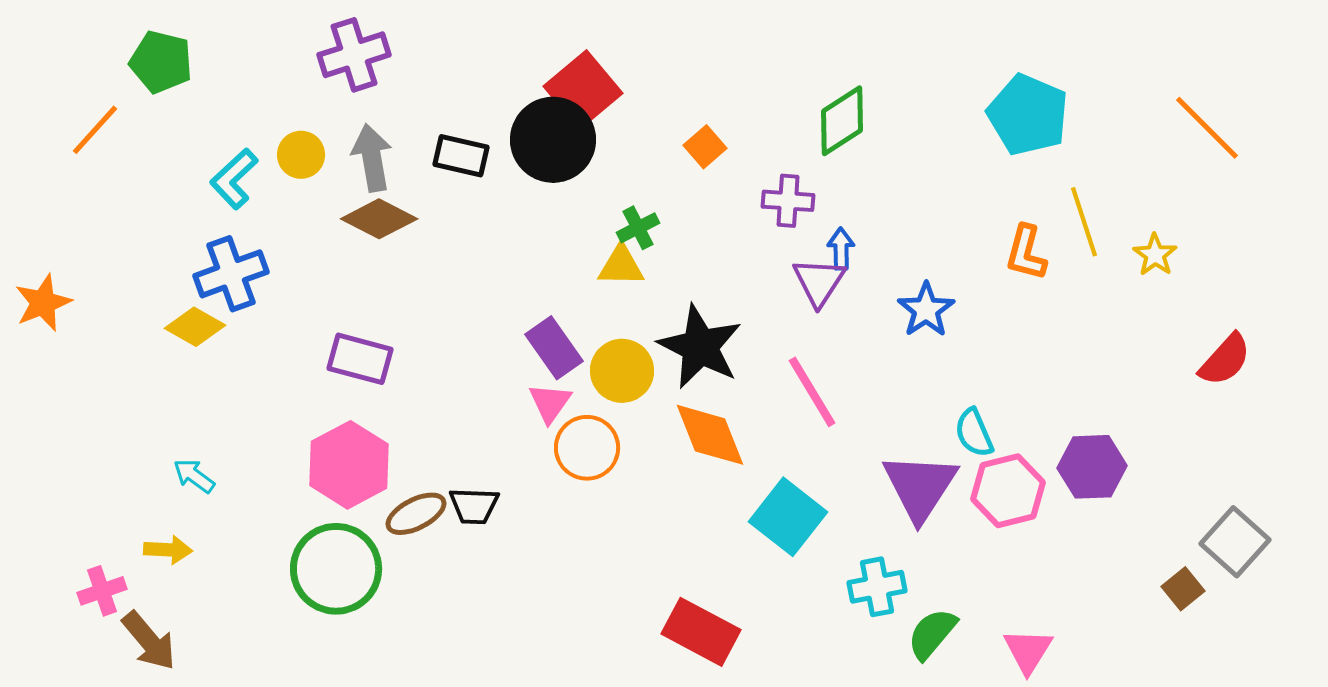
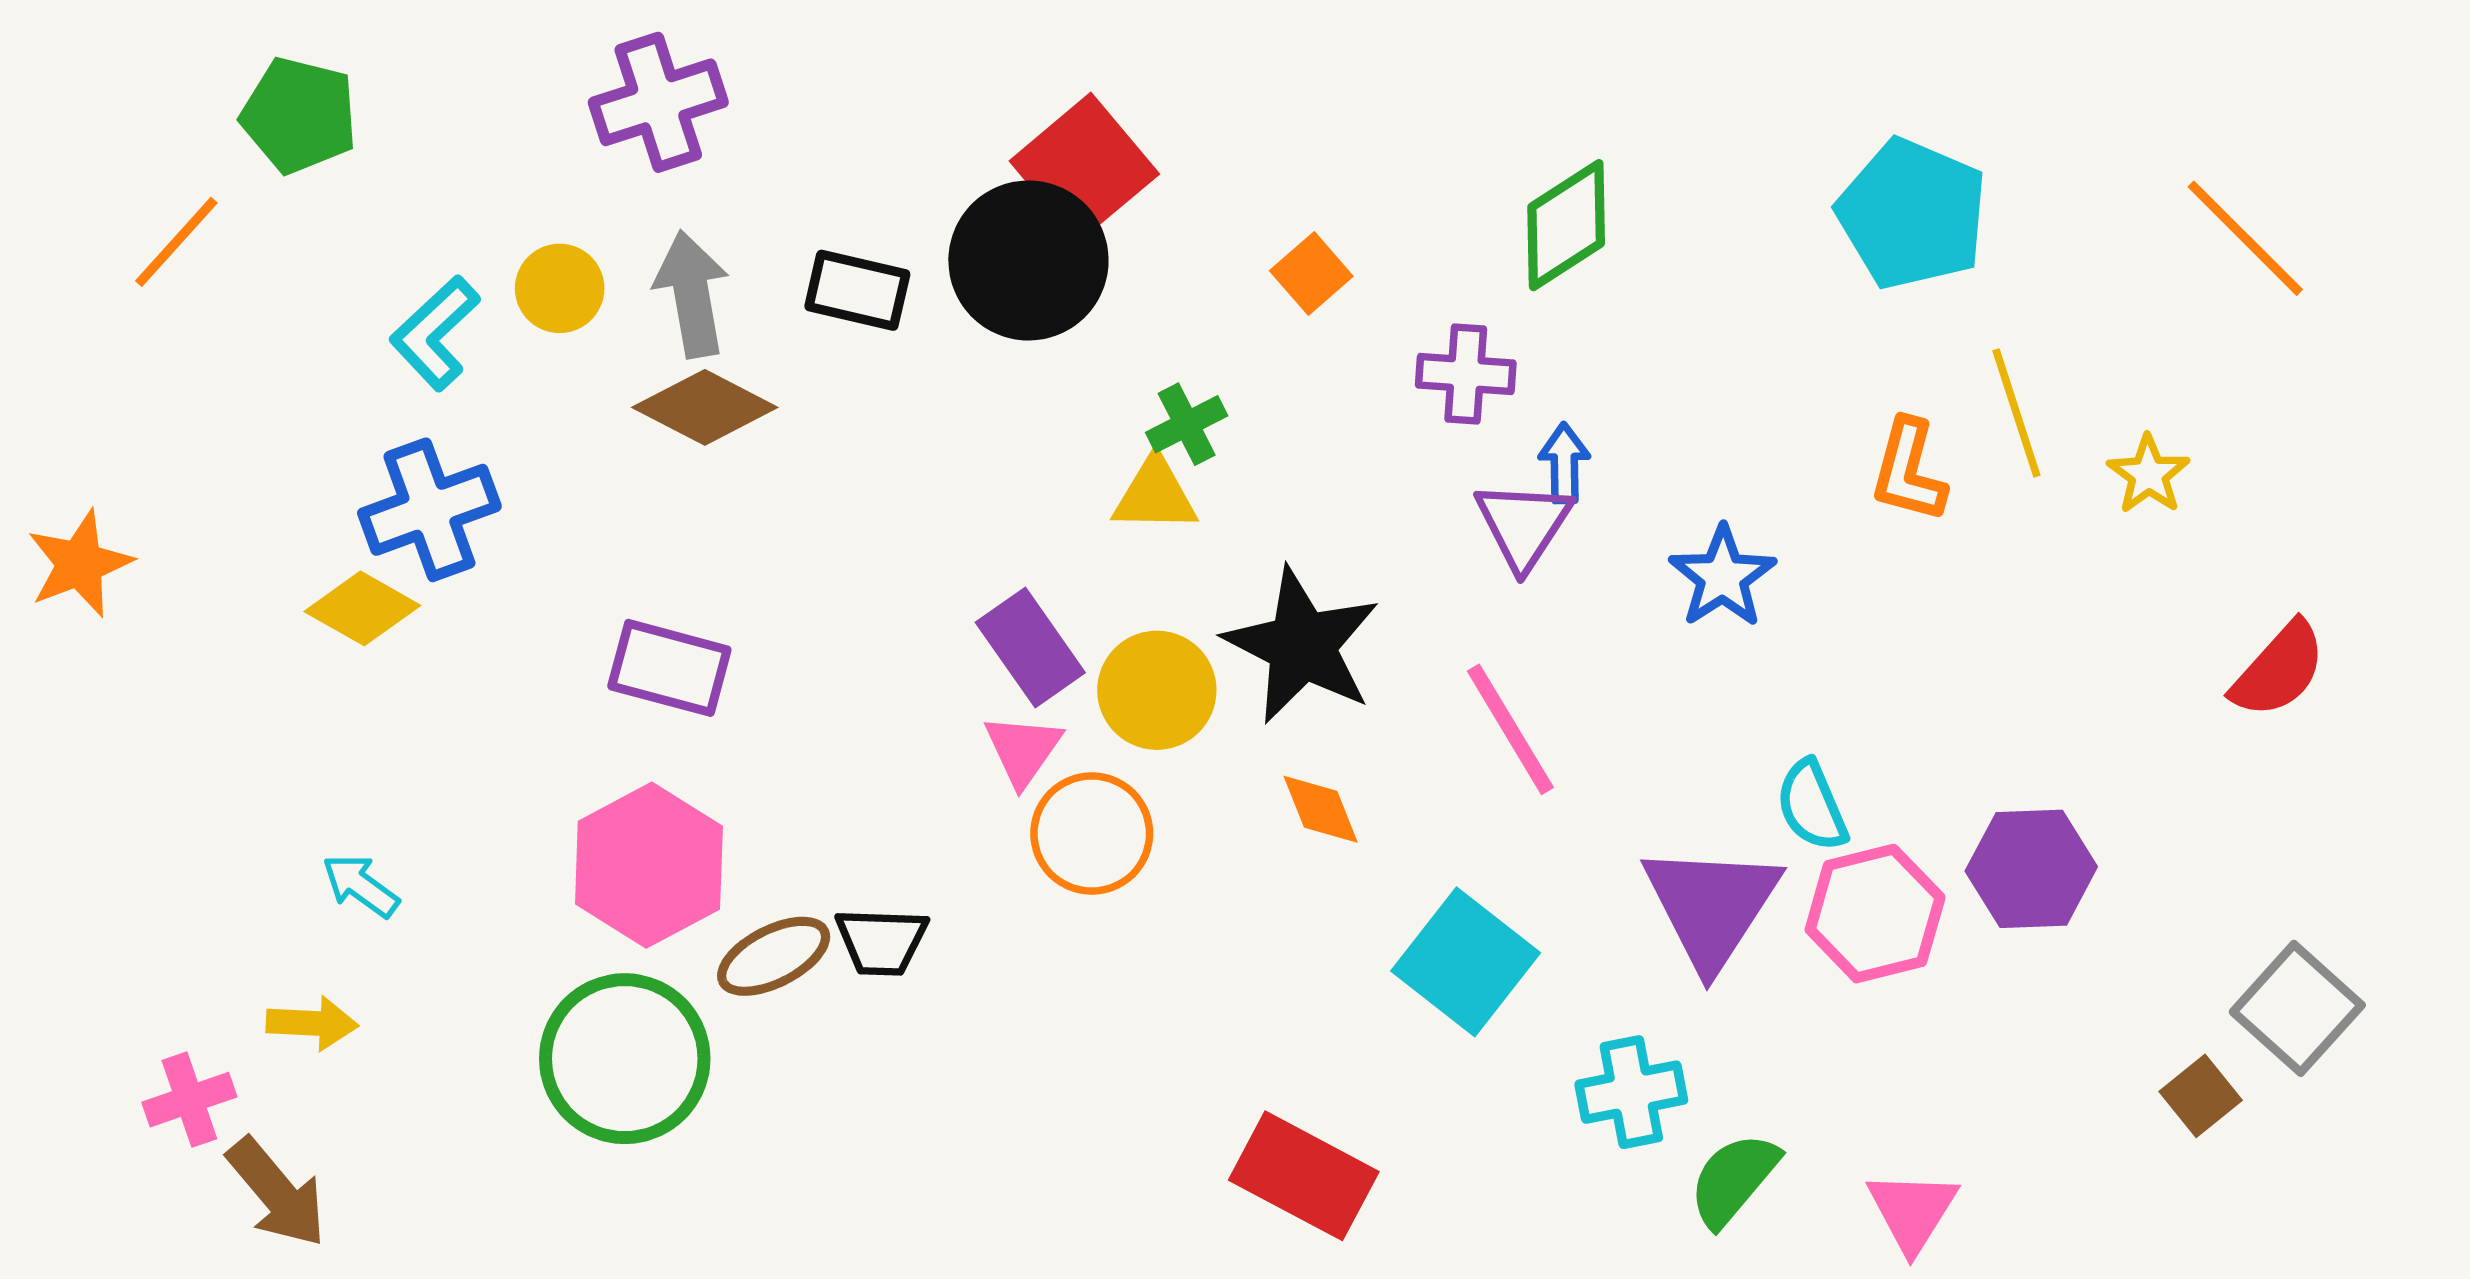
orange diamond: (710, 435) -> (1321, 809), size x0.6

